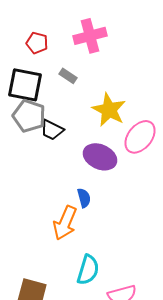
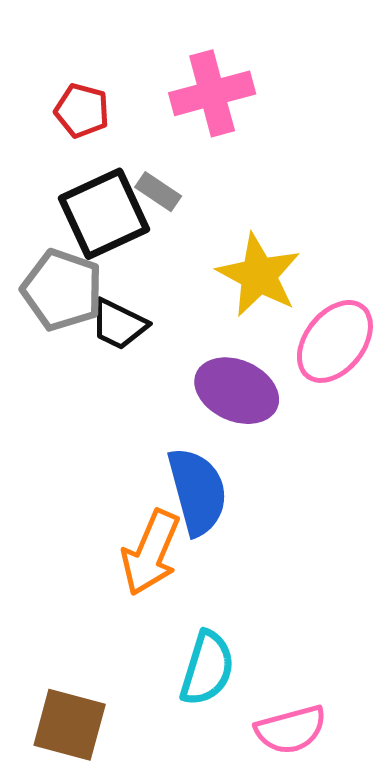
black square: (25, 85) -> (104, 214), moved, turned -36
blue semicircle: (84, 198) -> (197, 491), size x1.8

